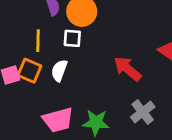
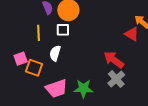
red arrow: (127, 69) -> (114, 60), moved
orange square: (30, 71) -> (34, 68), moved

